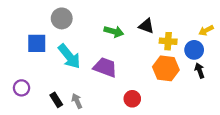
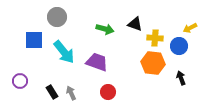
black arrow: (200, 71) -> (181, 78), moved
red circle: (132, 99) -> (108, 92), moved

